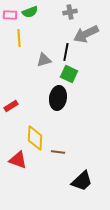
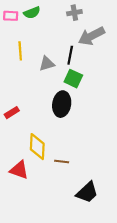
yellow line: (19, 38) -> (20, 51), moved

